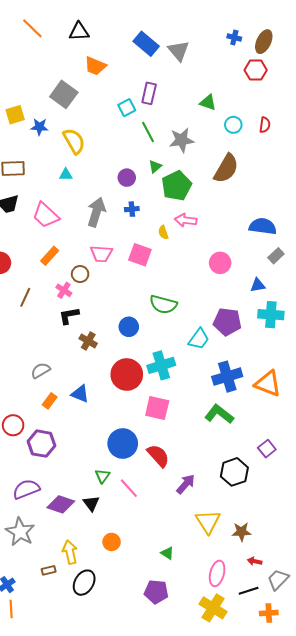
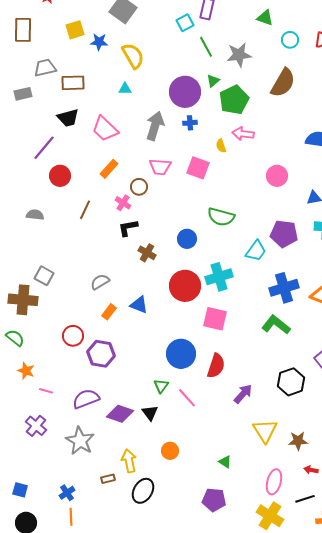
purple circle: (127, 178) -> (185, 92), size x1.8
red semicircle: (158, 456) -> (216, 366), turned 60

